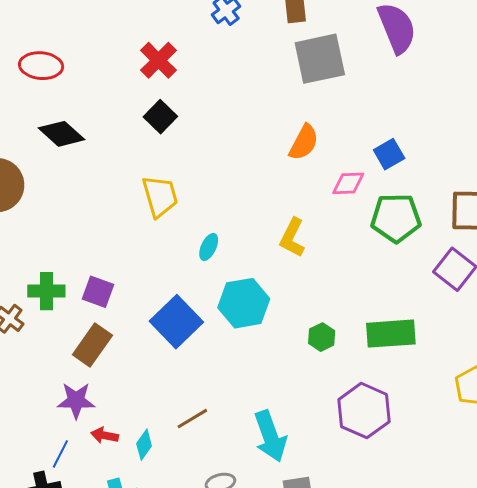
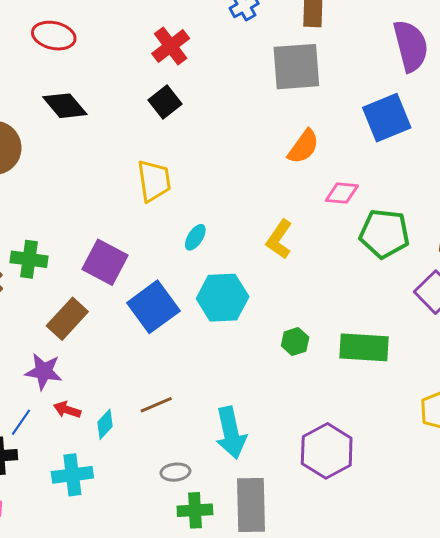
gray square: (320, 59) -> (296, 67), moved
blue square: (389, 154) -> (387, 118), moved, size x1.6
purple square: (98, 292) -> (105, 262), moved, size x1.4
purple hexagon: (364, 411) -> (327, 451), moved

